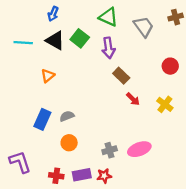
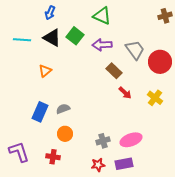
gray trapezoid: (144, 27) -> (135, 50), moved
purple arrow: (108, 48) -> (102, 45), turned 96
red circle: (170, 66) -> (160, 62), size x1.5
purple rectangle: (82, 175) -> (124, 164), moved
red cross: (56, 176) -> (53, 157), moved

